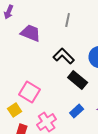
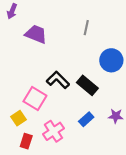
gray line: (68, 20) -> (86, 28), moved
black L-shape: (64, 56) -> (58, 80), moved

